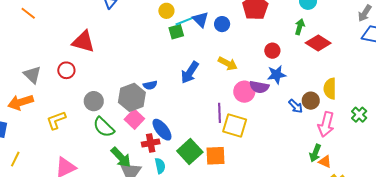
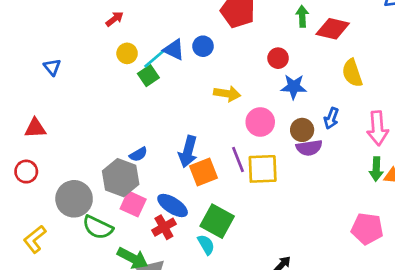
red triangle: (83, 42) -> (35, 128), size x0.7
blue arrow: (190, 72) -> (188, 152), moved
blue star: (277, 75) -> (294, 87), turned 30
purple semicircle: (259, 87) -> (309, 148), moved
yellow semicircle: (330, 89) -> (352, 73), moved
gray circle: (94, 101) -> (74, 199), size x1.4
brown circle: (311, 101) -> (302, 130), moved
blue arrow: (296, 106) -> (331, 118), turned 84
orange square: (215, 156) -> (204, 172), moved
cyan semicircle: (160, 166) -> (206, 245), moved

